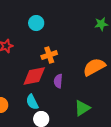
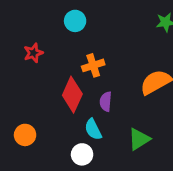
red diamond: (34, 76) -> (72, 95), turned -55
cyan semicircle: (32, 102) -> (93, 129), moved

